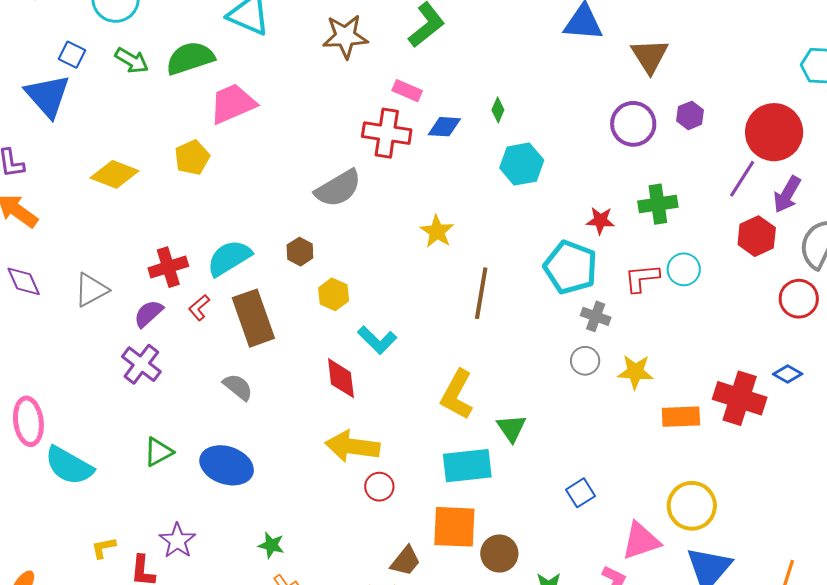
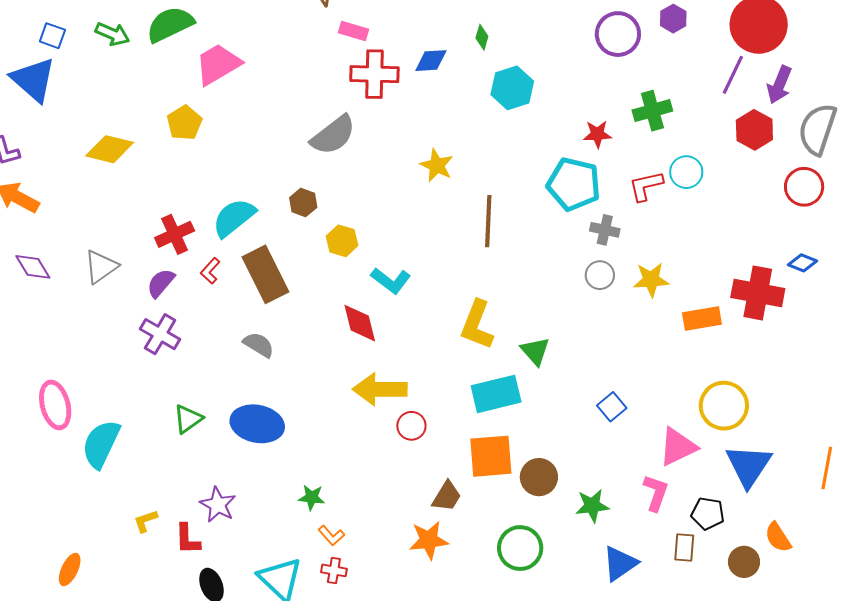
pink rectangle: (407, 91) -> (354, 31), moved
cyan semicircle: (69, 466) -> (101, 444), turned 93

